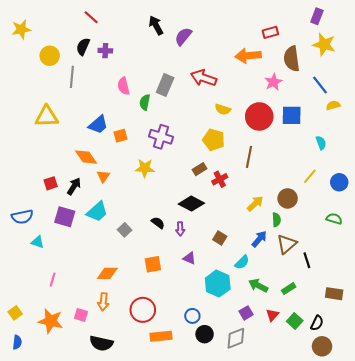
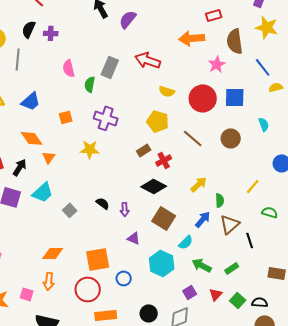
blue trapezoid: (98, 125) -> (31, 101), moved
brown line: (249, 157) -> (193, 138), turned -60
yellow line: (310, 176) -> (253, 186), moved
brown circle: (288, 198) -> (231, 138), moved
black diamond: (191, 204) -> (154, 186), moved
green semicircle: (334, 219) -> (270, 212), moved
brown square: (220, 238) -> (164, 218), size x1.6
orange square: (153, 264) -> (98, 259), moved, size x1.4
blue circle: (192, 316) -> (124, 278), moved
black semicircle: (317, 323) -> (260, 302), turned -112

